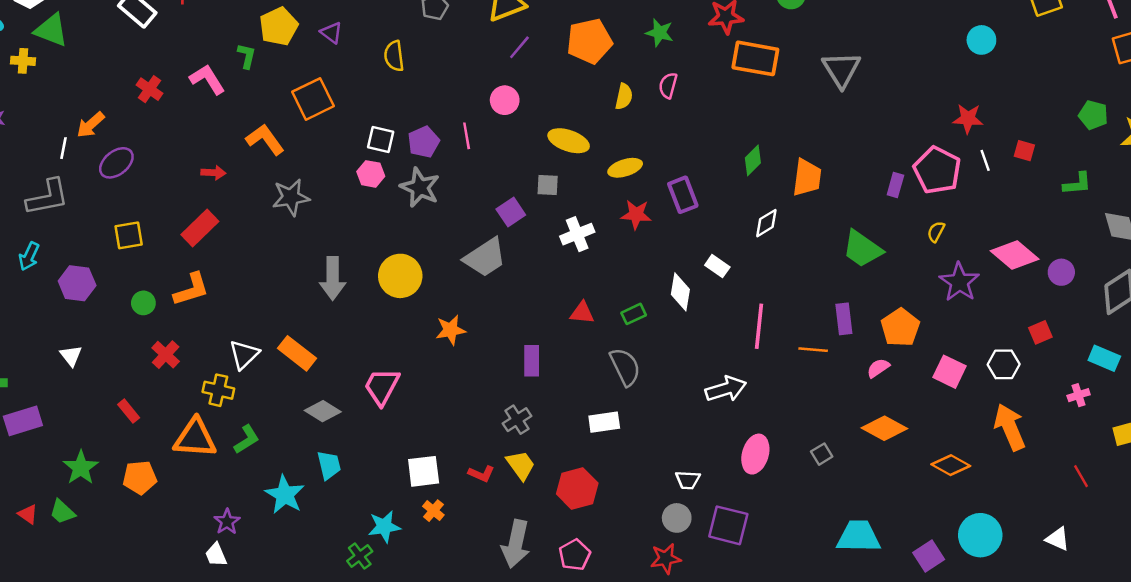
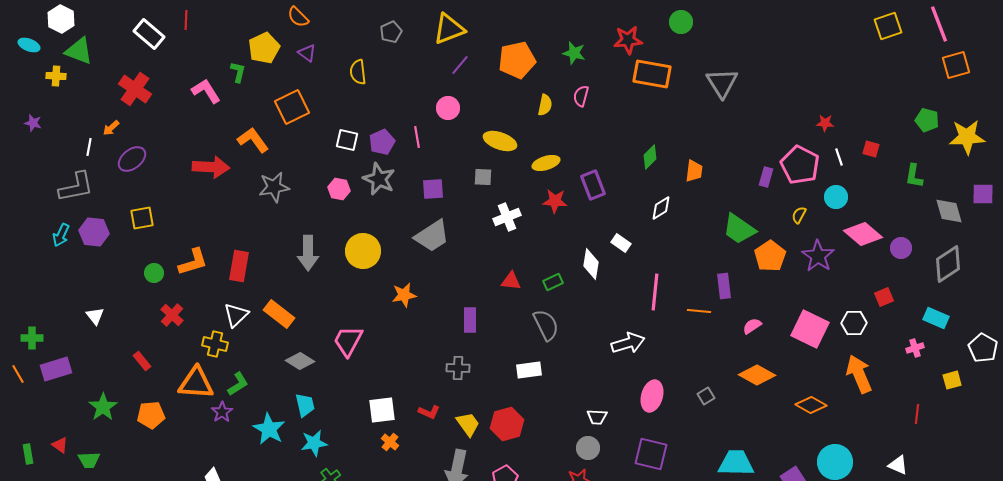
cyan circle: (981, 40) -> (836, 197), moved
red cross: (150, 89) -> (135, 89), moved, size x1.5
red star: (968, 119) -> (825, 123), size x0.7
orange arrow: (91, 125) -> (111, 128), size x0.7
red arrow: (213, 173) -> (211, 167), size x1.8
pink hexagon: (371, 174) -> (339, 189), moved
orange trapezoid: (807, 178) -> (694, 171), size x0.7
green L-shape: (1077, 184) -> (914, 176), turned 105
purple square: (511, 212) -> (433, 189), moved, turned 30
red rectangle: (200, 228) -> (239, 266), moved, turned -36
purple hexagon: (77, 283) -> (94, 232), moved
orange pentagon: (900, 328) -> (770, 256), moved
pink square: (950, 372) -> (810, 329), size x1.4
gray cross: (517, 420) -> (458, 368), turned 35
yellow trapezoid: (521, 465) -> (468, 424), moved
red line: (1081, 476) -> (917, 414), turned 36
green trapezoid: (62, 512) -> (89, 460), moved, turned -45
purple star: (227, 522) -> (222, 412), moved
purple square: (728, 525) -> (651, 454), moved
cyan star: (384, 527) -> (314, 443), moved

